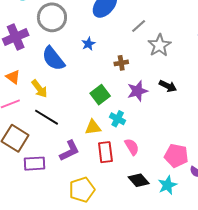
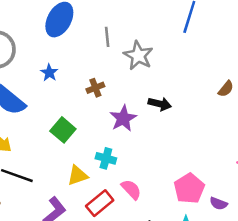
gray line: (139, 26) -> (107, 37), turned -42
green square: (100, 95) -> (63, 130), moved
red rectangle: (105, 152) -> (100, 203), turned 70
pink pentagon: (176, 156) -> (189, 189), turned -30

